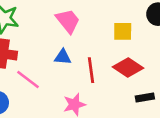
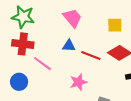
red line: (91, 70) -> (91, 55), turned -60

